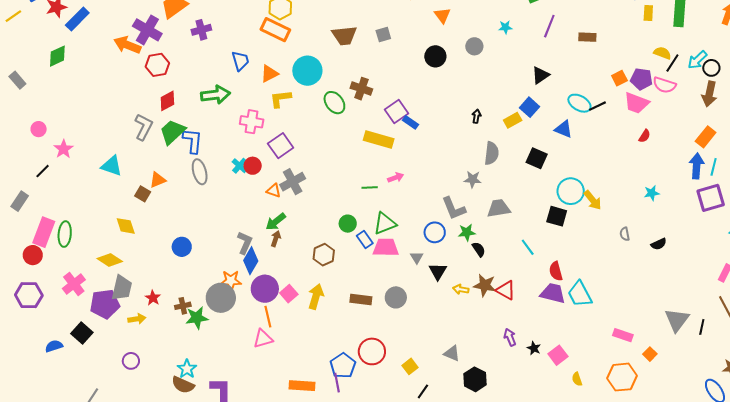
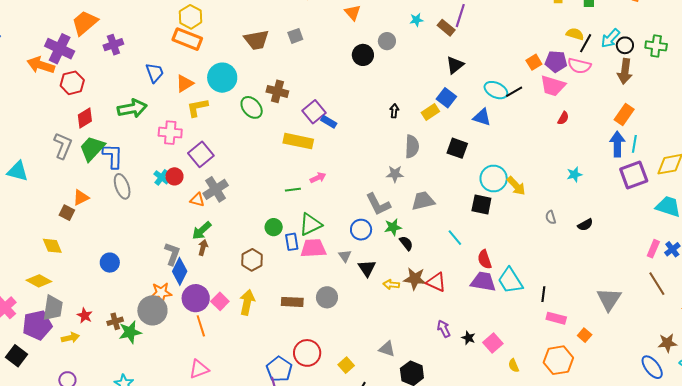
brown rectangle: (587, 37) -> (446, 28), moved, turned 42
black circle: (435, 56) -> (363, 55), moved
cyan triangle: (112, 166) -> (18, 171), moved
blue rectangle: (365, 240) -> (292, 242), turned 30
black line: (702, 327) -> (543, 294), moved
pink triangle: (263, 339) -> (199, 369), moved

